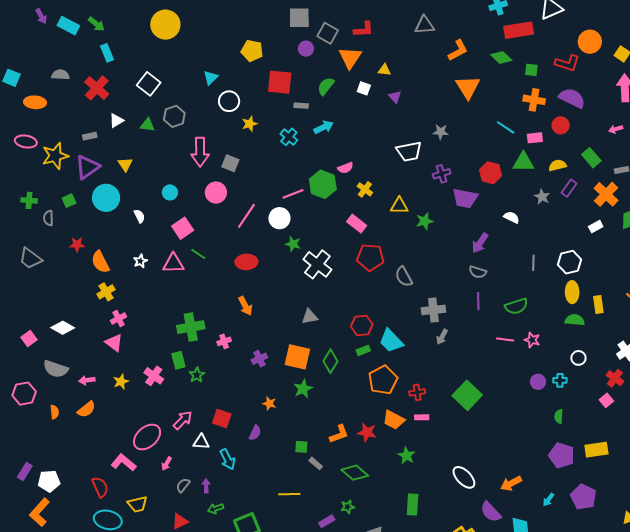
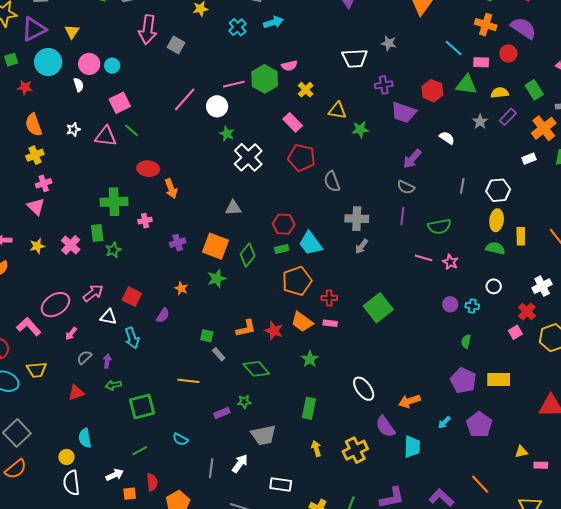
pink circle: (216, 193) -> (89, 64), moved
red star: (77, 244) -> (25, 87), moved
red ellipse: (246, 262) -> (148, 169), moved

